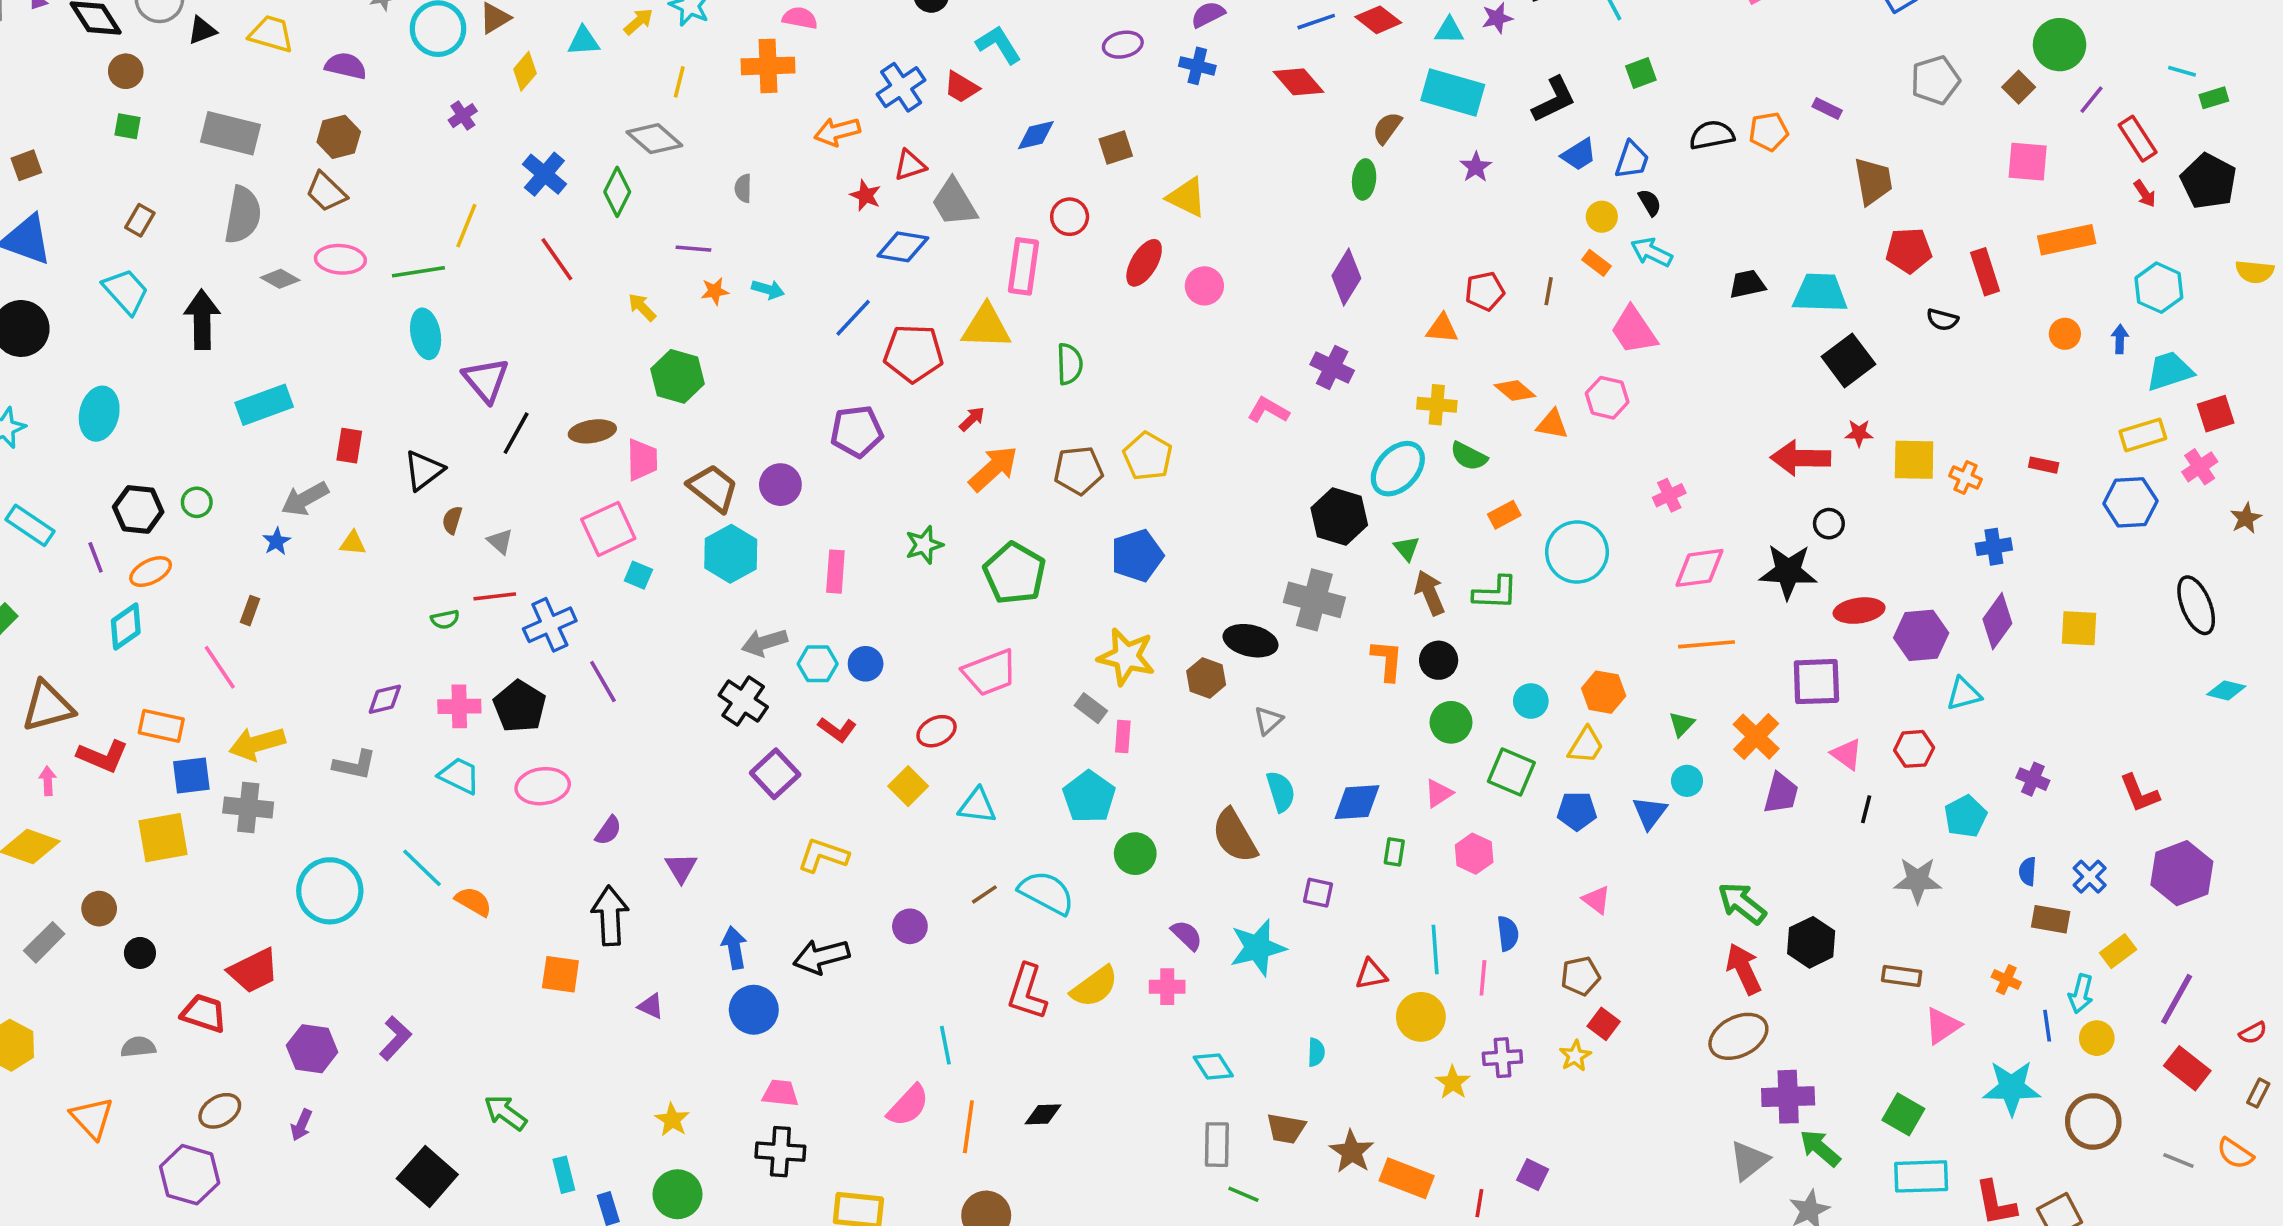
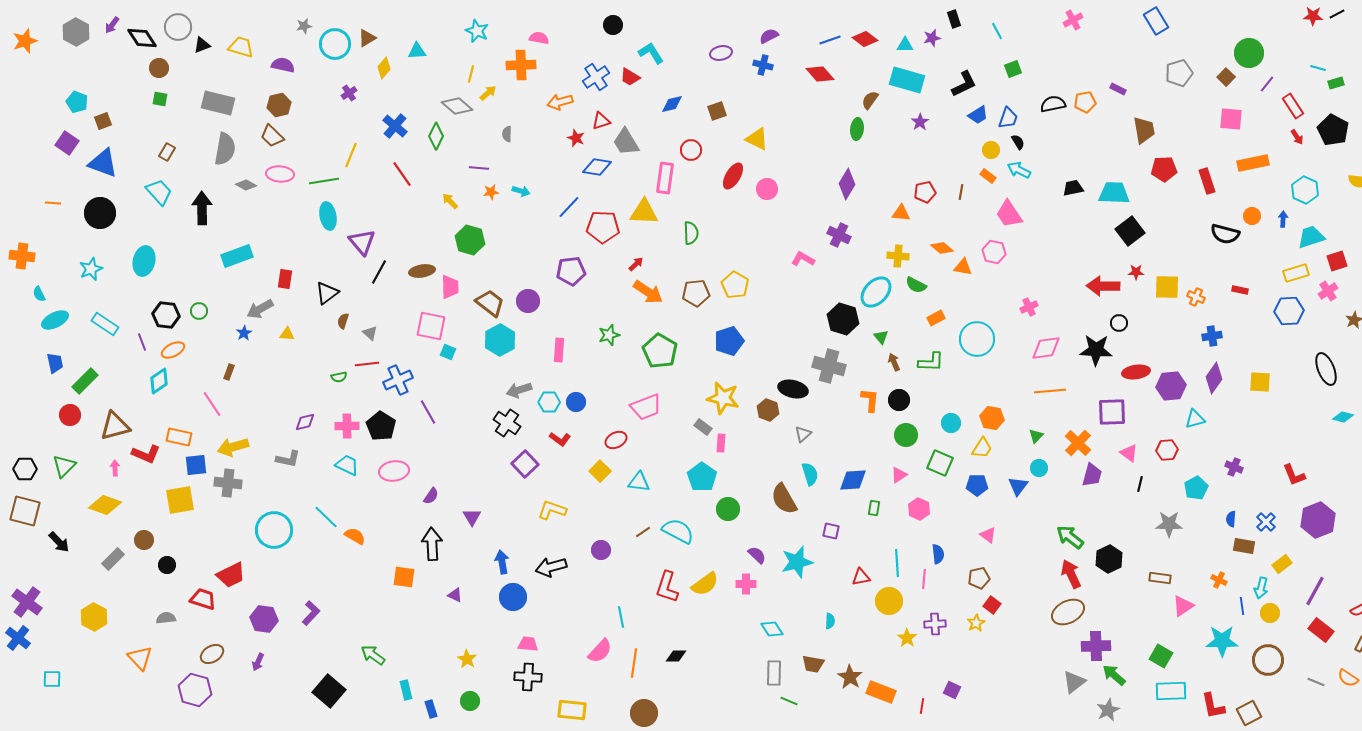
yellow arrow: (638, 22) -> (488, 93), moved
black semicircle: (1942, 320) -> (1225, 234), moved, size x1.6
orange arrow: (993, 469) -> (648, 292), turned 76
pink square: (608, 529) -> (431, 326), turned 36
brown arrow: (1430, 593) -> (894, 362), size x0.7
green circle: (678, 1194) -> (470, 701), size x0.7

